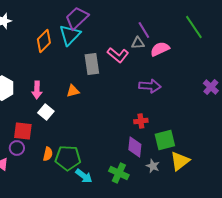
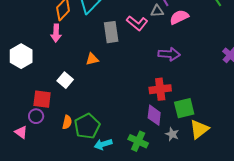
pink arrow: (37, 90) -> (56, 33), moved
red cross: (141, 121) -> (160, 89), size x1.5
green pentagon: (68, 158) -> (87, 126), turned -30
cyan arrow: (84, 176) -> (103, 144), turned 126

